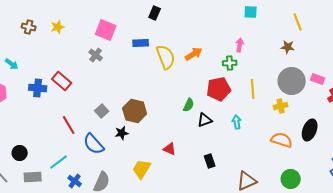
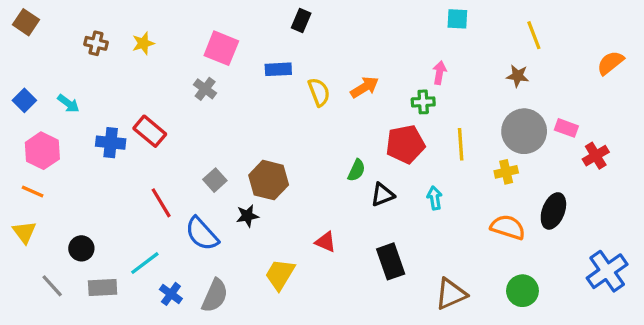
yellow semicircle: (166, 57) -> (319, 92), size x0.7
black rectangle: (210, 161) -> (391, 261), size x1.5

